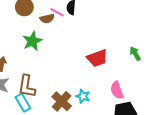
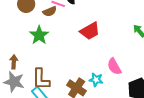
red trapezoid: (97, 58) -> (90, 31), moved
pink semicircle: (117, 90) -> (114, 67), moved

